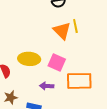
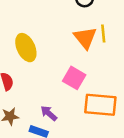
yellow ellipse: (29, 59) -> (26, 48), moved, turned 55
purple arrow: (47, 86) -> (49, 113), moved, turned 32

